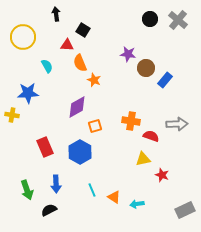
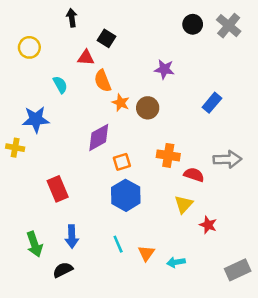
yellow circle: (23, 37) -> (29, 47), size x0.7
brown circle: (146, 68) -> (148, 108), moved
blue hexagon: (80, 152) -> (126, 195), moved
yellow triangle: (143, 159) -> (184, 204), turned -35
orange triangle: (114, 197) -> (146, 253), turned 32

